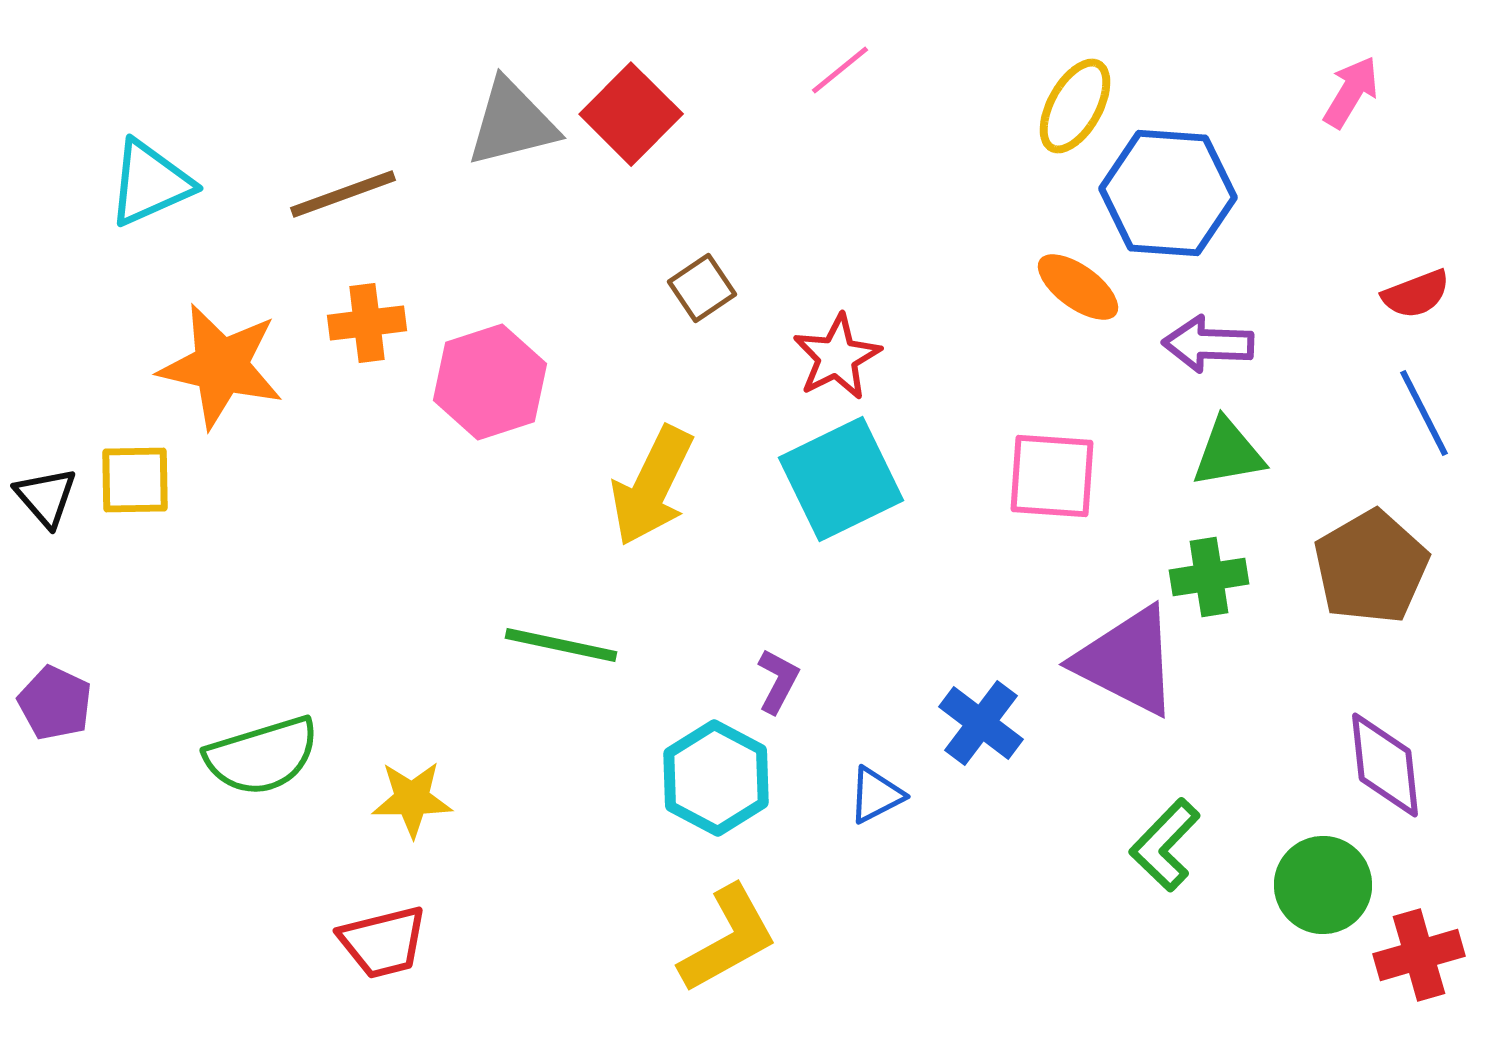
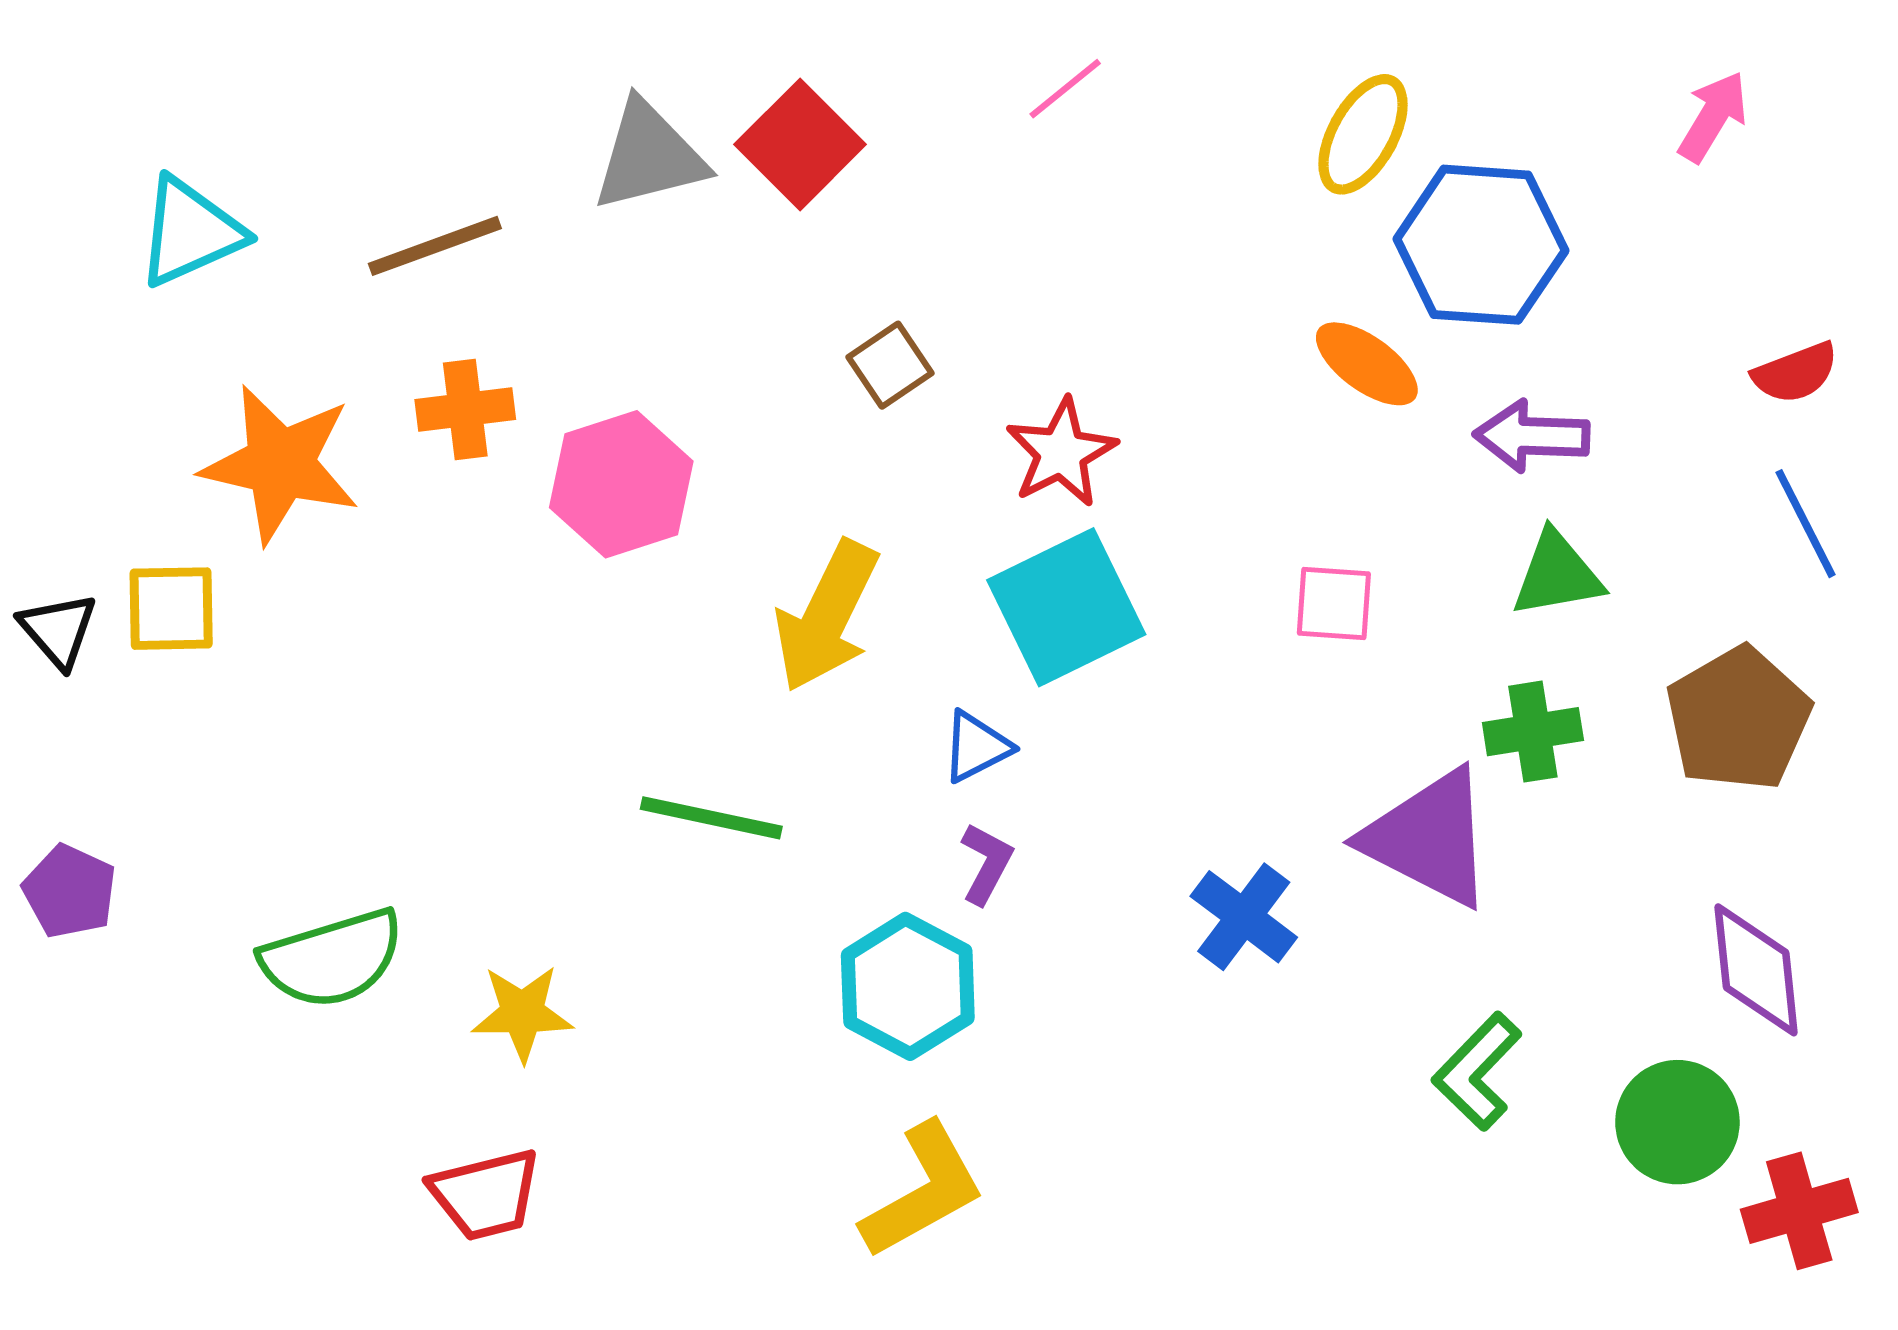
pink square: (1052, 476) -> (1334, 604), size x0.7
blue triangle: (876, 795) -> (976, 747), moved

